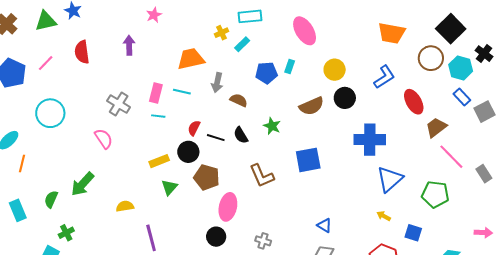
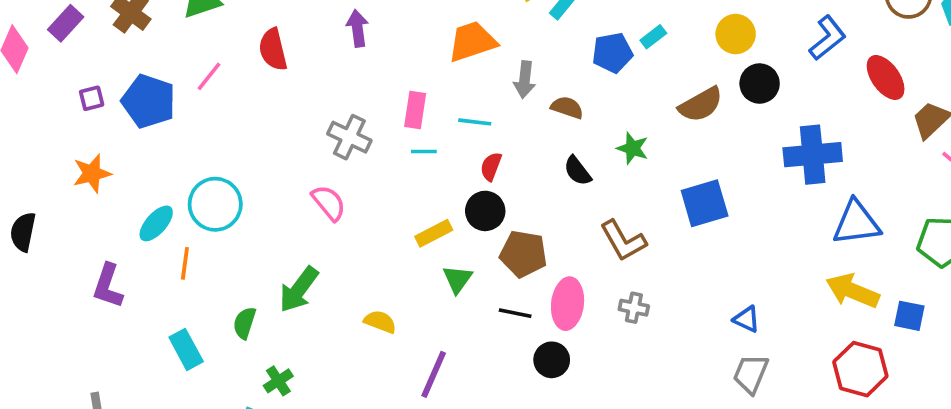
cyan rectangle: (290, 66) -> (653, 37), turned 40
cyan line: (182, 92) -> (475, 122), moved
cyan circle: (50, 113) -> (215, 204), moved
black line: (216, 138) -> (515, 313), moved
blue triangle: (390, 179) -> (856, 223), turned 40
yellow semicircle: (125, 206) -> (380, 322), turned 36
yellow arrow: (384, 216) -> (853, 291), size x2.0
purple line: (151, 238) -> (434, 374), turned 44
gray cross: (263, 241) -> (634, 308), moved

